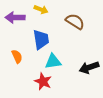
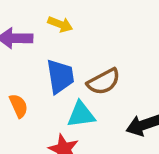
brown semicircle: (75, 21) -> (104, 82), moved, turned 120

